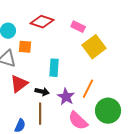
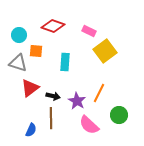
cyan rectangle: (54, 68) -> (65, 62), moved
green circle: (108, 111) -> (119, 115), size x0.7

